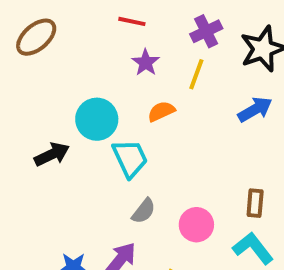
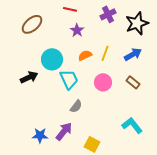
brown ellipse: (36, 37) -> (32, 24), moved
yellow line: (196, 74) -> (105, 53), moved
brown rectangle: (255, 203) -> (133, 82), moved, turned -56
pink circle: (196, 225) -> (103, 82), moved

